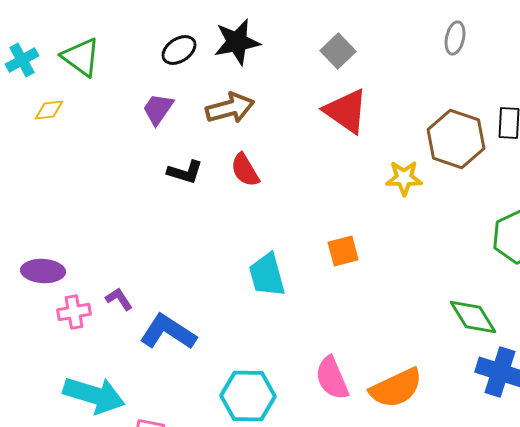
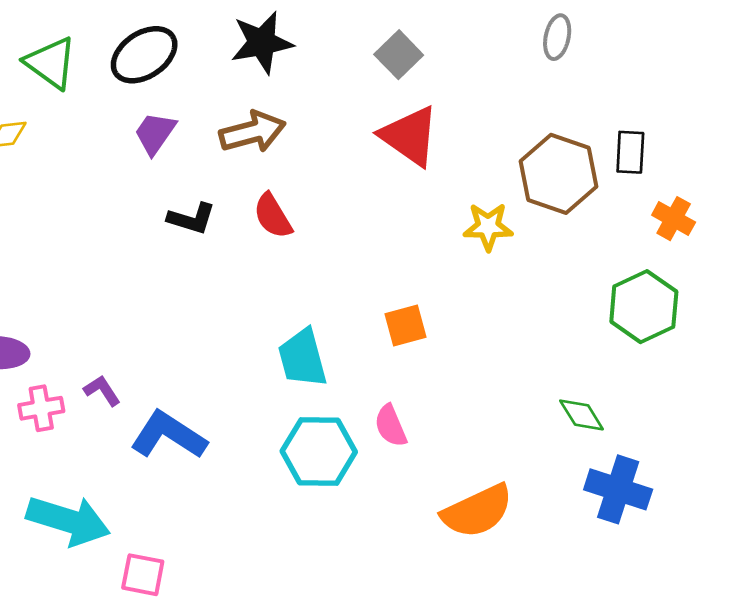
black ellipse: (179, 50) -> (144, 55), moved, size x1.4
green diamond: (473, 317) -> (582, 415), size x0.7
pink semicircle: (332, 378) -> (391, 426), moved, size x0.7
cyan hexagon: (248, 396) -> (319, 451), moved

